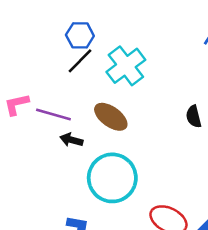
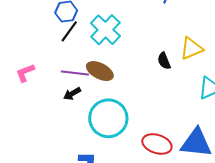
purple line: (53, 114) -> (75, 73), moved
black arrow: (71, 140) -> (72, 94), turned -36

